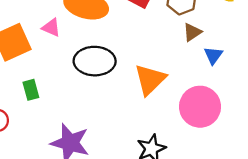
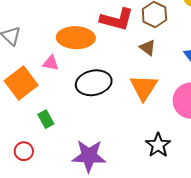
brown triangle: (192, 32) -> (148, 48), moved, turned -36

